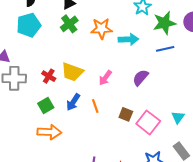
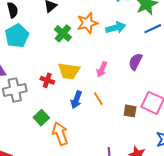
green cross: (69, 24) -> (63, 33), moved
green square: (46, 106) -> (41, 118), moved
brown square: (126, 114) -> (130, 111), moved
orange arrow: (49, 132) -> (60, 134), turned -100

